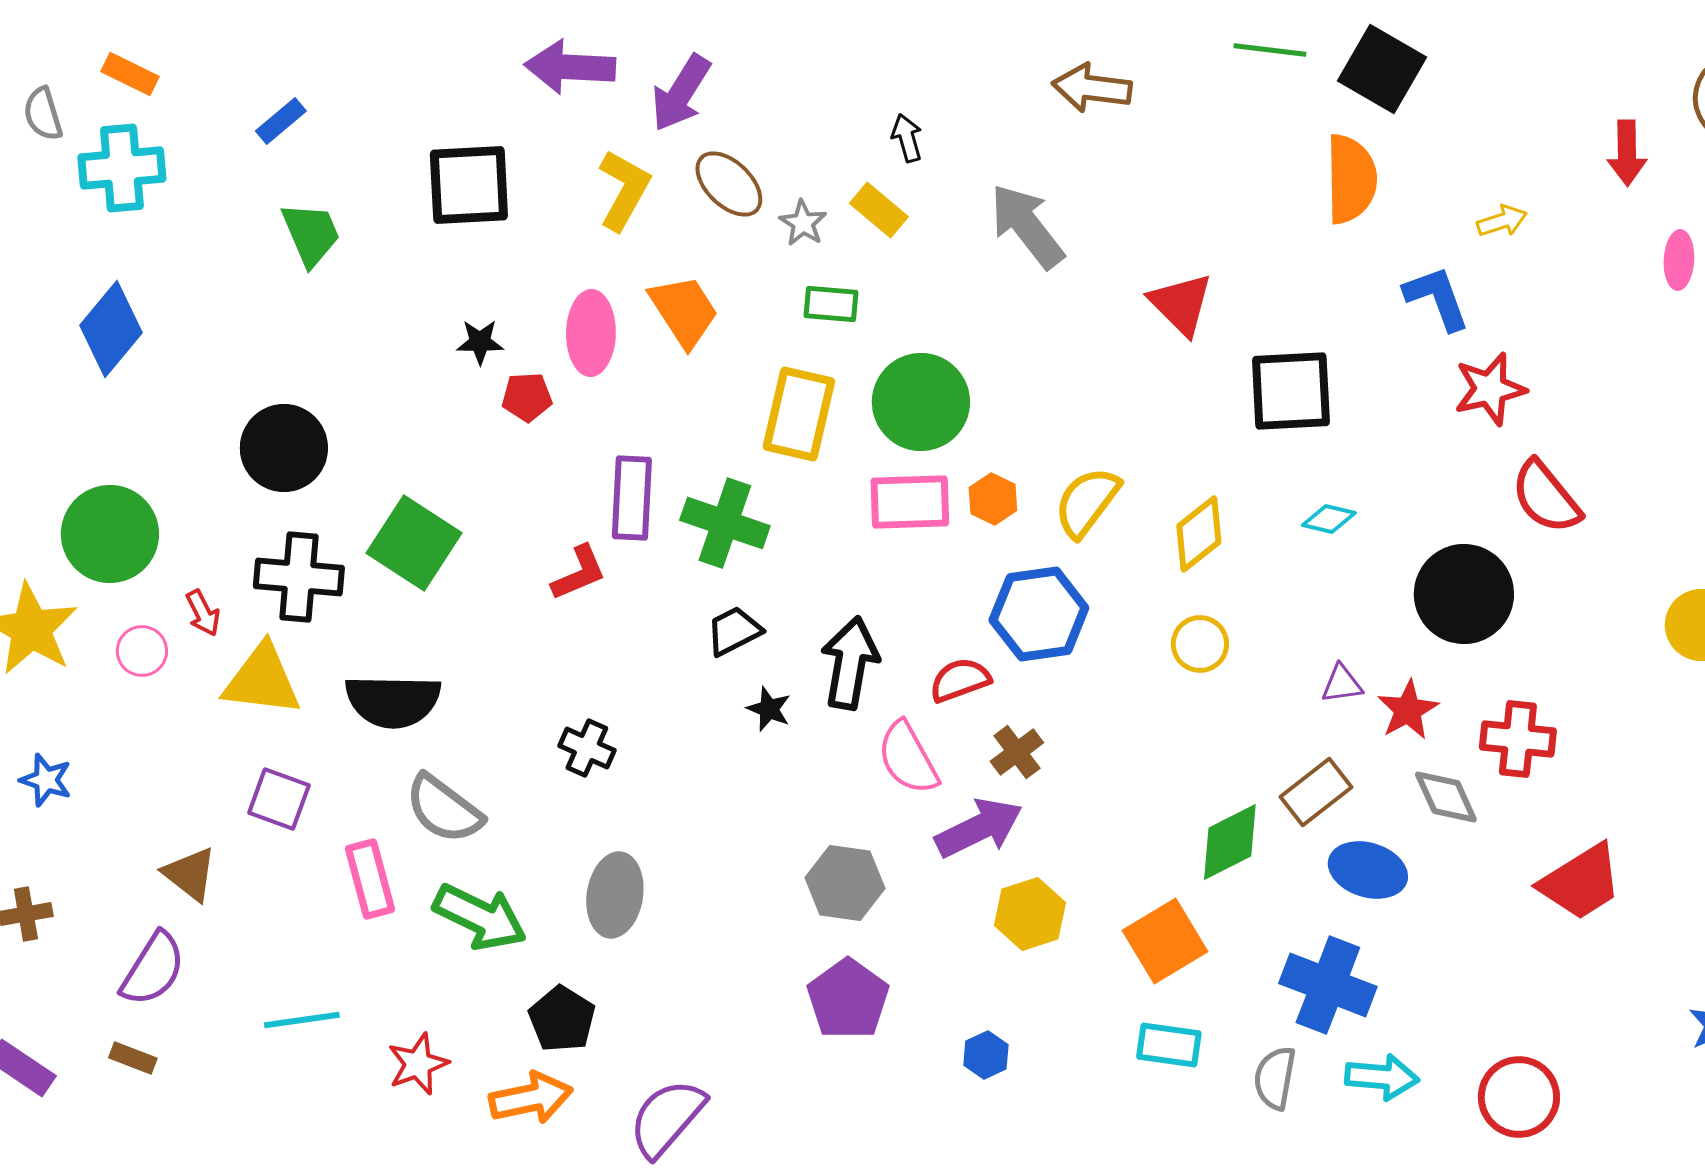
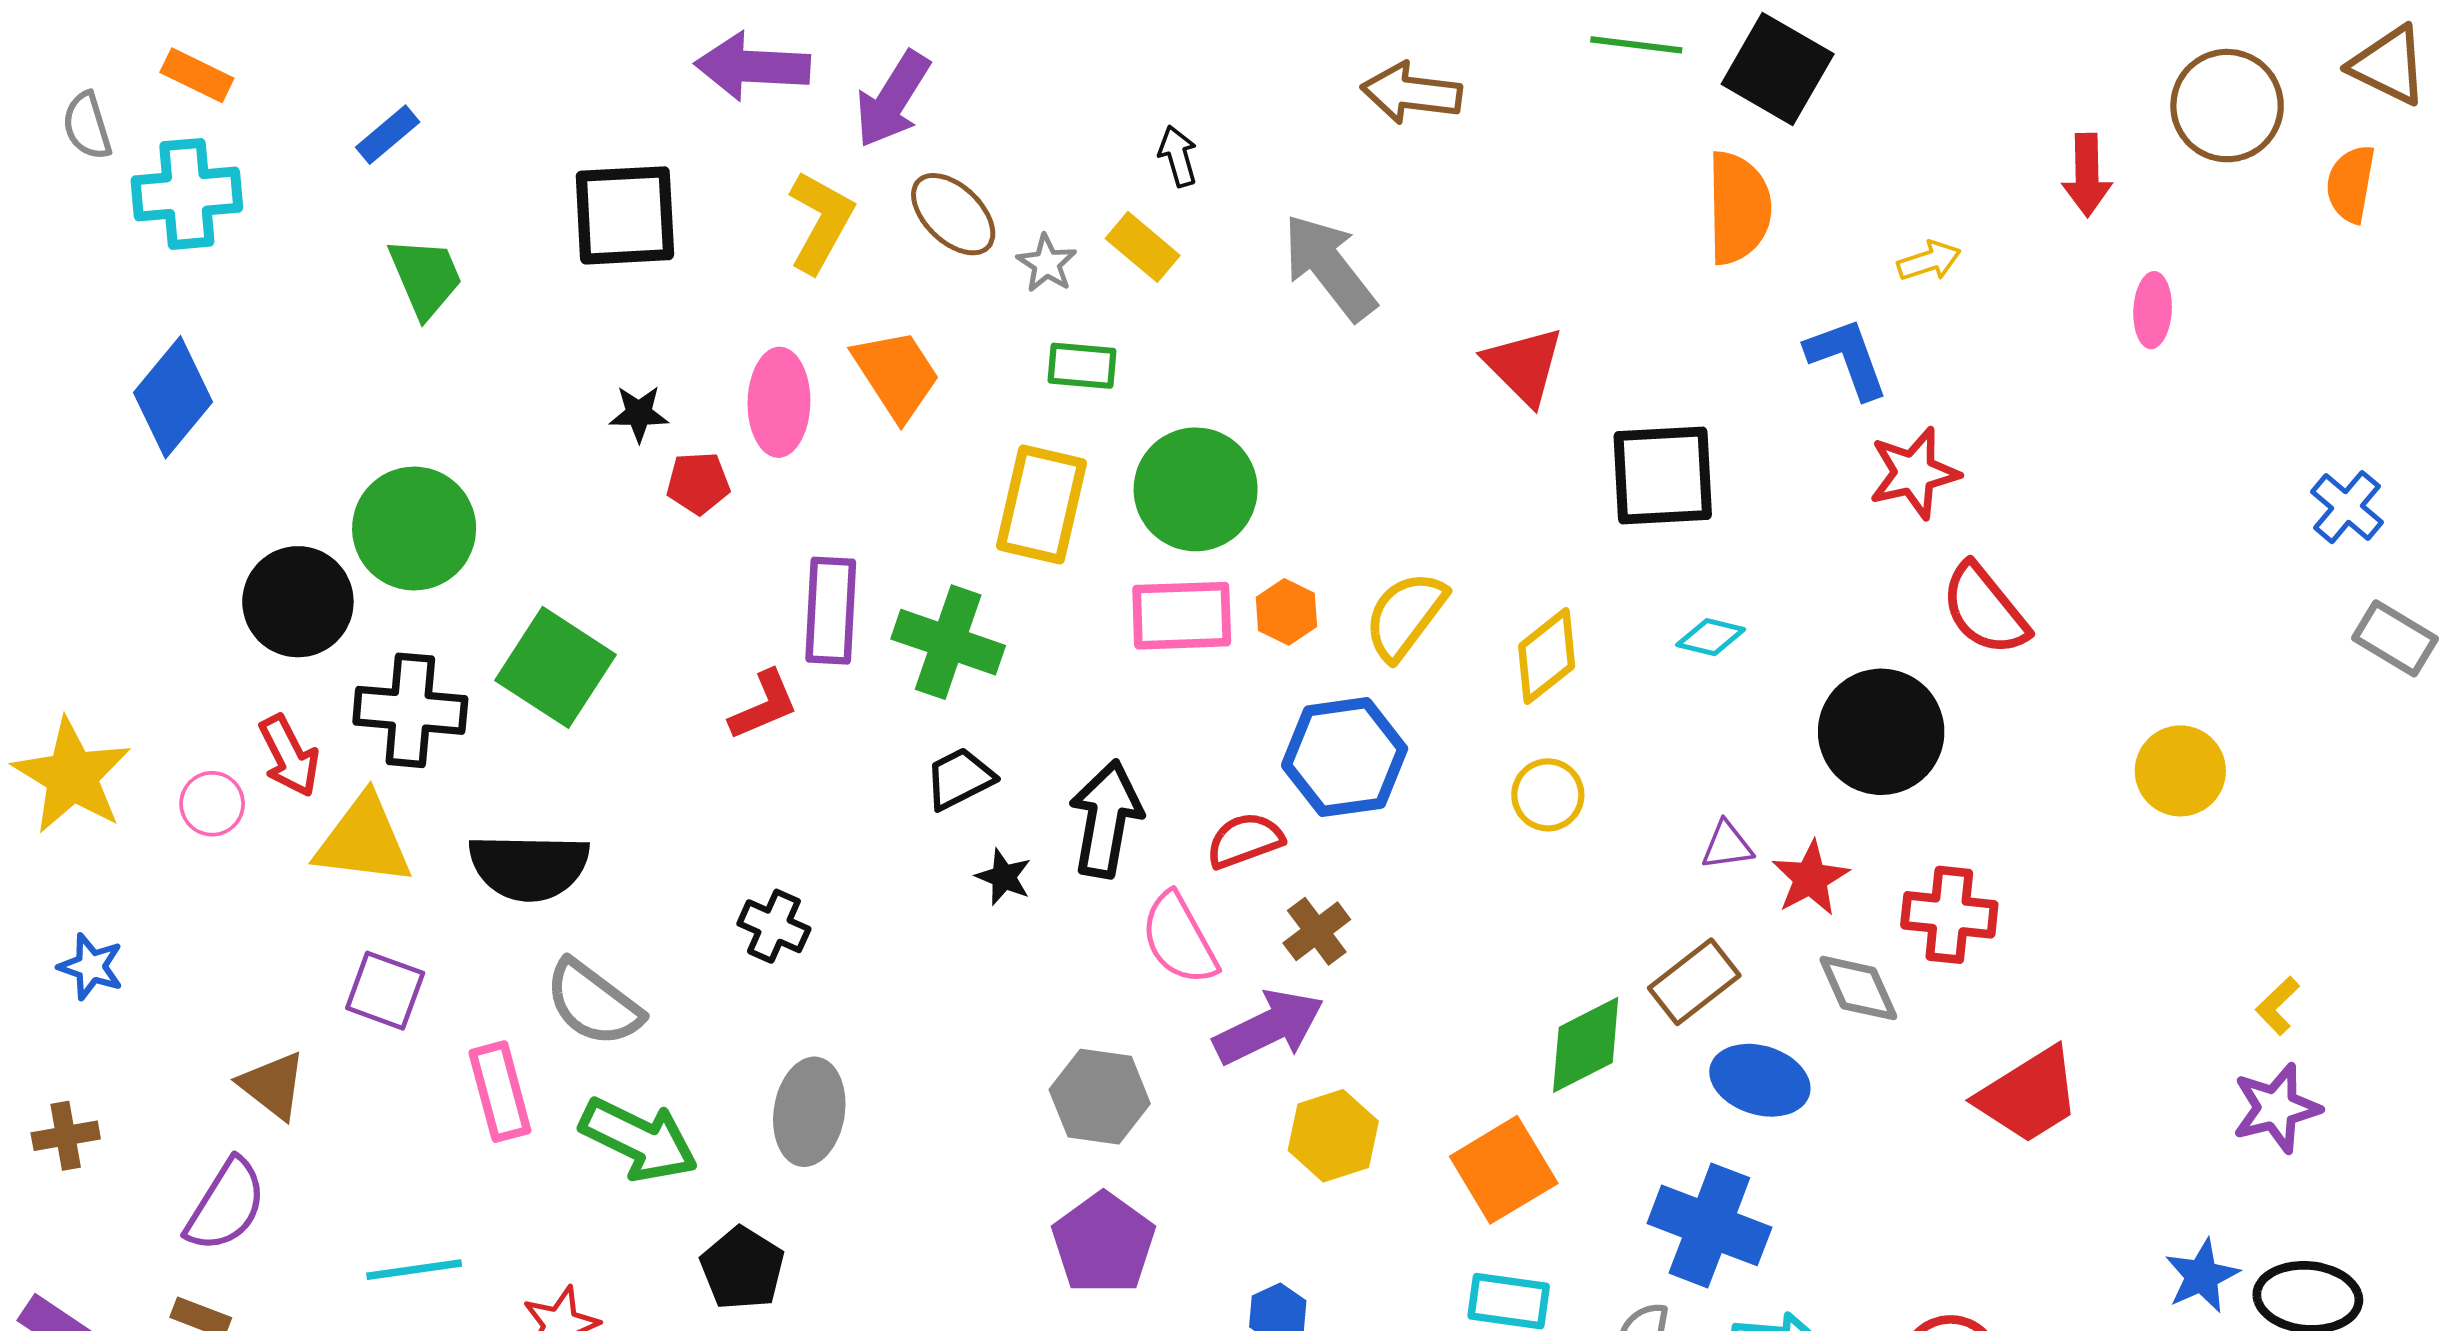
black circle: (284, 448) -> (298, 602), moved
green circle: (110, 534) -> (414, 529), moved
red arrow: (203, 613) -> (289, 756), size x1.4

